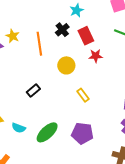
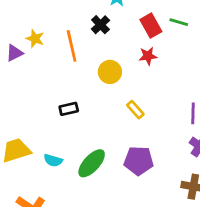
red rectangle: (86, 36) -> (151, 26), moved
black rectangle: (33, 90) -> (69, 109), turned 32

